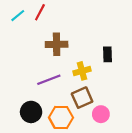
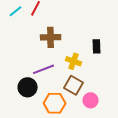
yellow cross: (82, 71) -> (74, 61), turned 35
brown square: (82, 98) -> (74, 85), turned -36
black circle: (31, 112) -> (28, 87), moved

